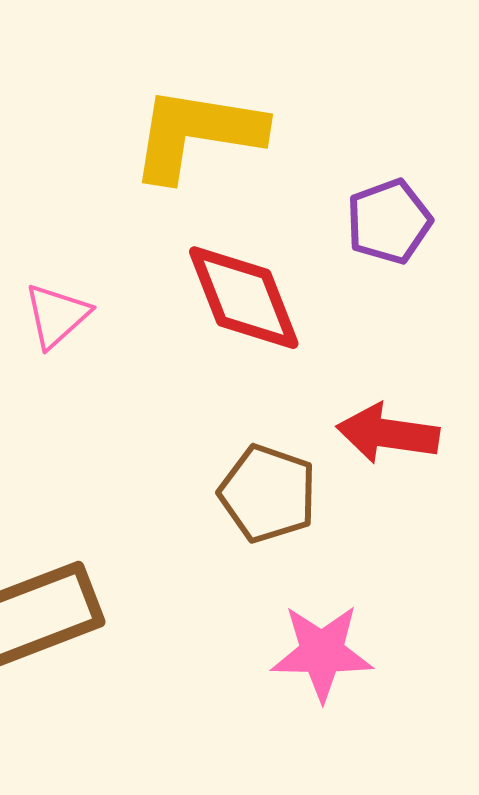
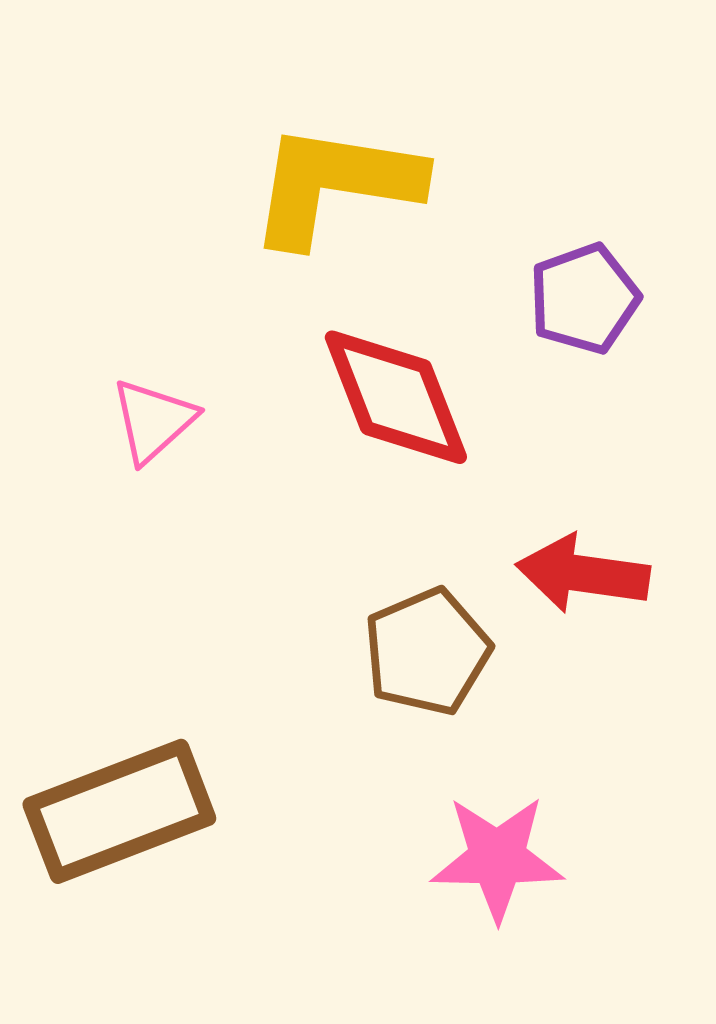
brown pentagon: (268, 494) -> (427, 652), turned 30

